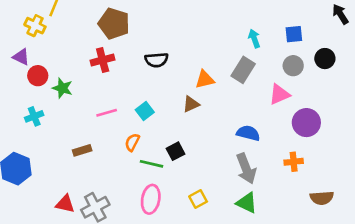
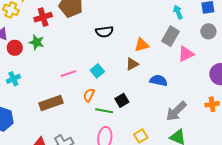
red cross: (103, 60) -> (43, 17), moved
green star: (62, 88) -> (37, 42), moved
pink triangle: (279, 94) -> (186, 54), moved
blue semicircle: (248, 133) -> (159, 81), moved
brown rectangle: (82, 150) -> (51, 103), size x1.6
gray arrow: (246, 169) -> (176, 111), turned 70

